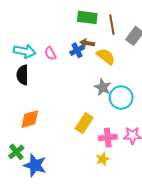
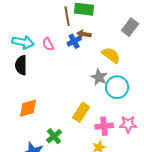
brown line: (112, 25) -> (67, 16), moved
yellow semicircle: (106, 56) -> (111, 55), moved
green cross: (16, 152) -> (54, 136), moved

